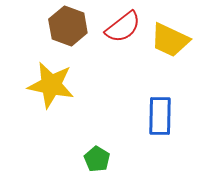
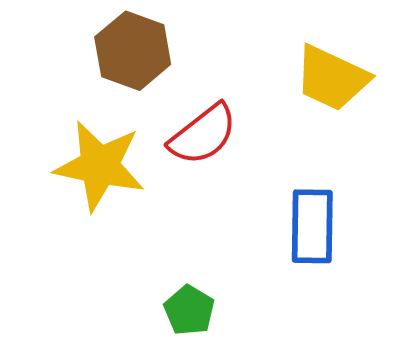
red semicircle: (123, 27) -> (203, 135), moved

